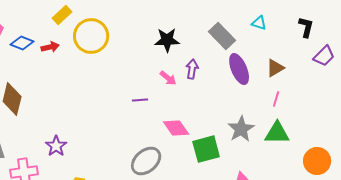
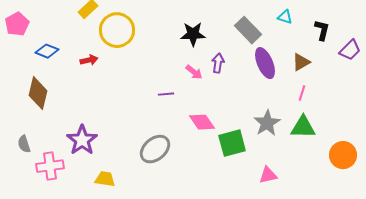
black L-shape: (306, 27) -> (322, 30), moved
blue diamond: (22, 43) -> (47, 51), moved
red arrow: (50, 47) -> (89, 60), moved
purple star: (56, 146) -> (82, 140), size x1.4
gray ellipse: (146, 161) -> (155, 149), moved

